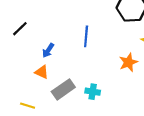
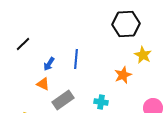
blue line: (86, 36) -> (76, 59), moved
cyan cross: (93, 92) -> (101, 102), moved

